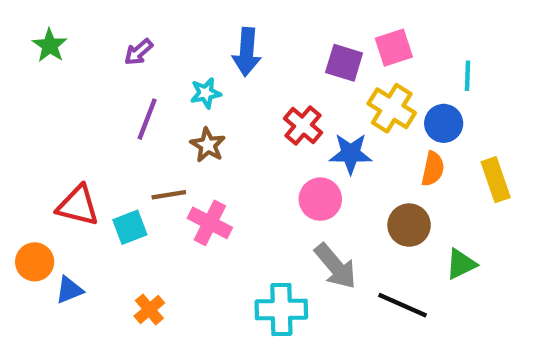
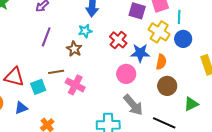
cyan line: (467, 76) -> (179, 17), moved
cyan star: (206, 93) -> (85, 31), moved
orange semicircle: (433, 169) -> (161, 62), moved
blue triangle: (69, 290) -> (21, 108), moved

